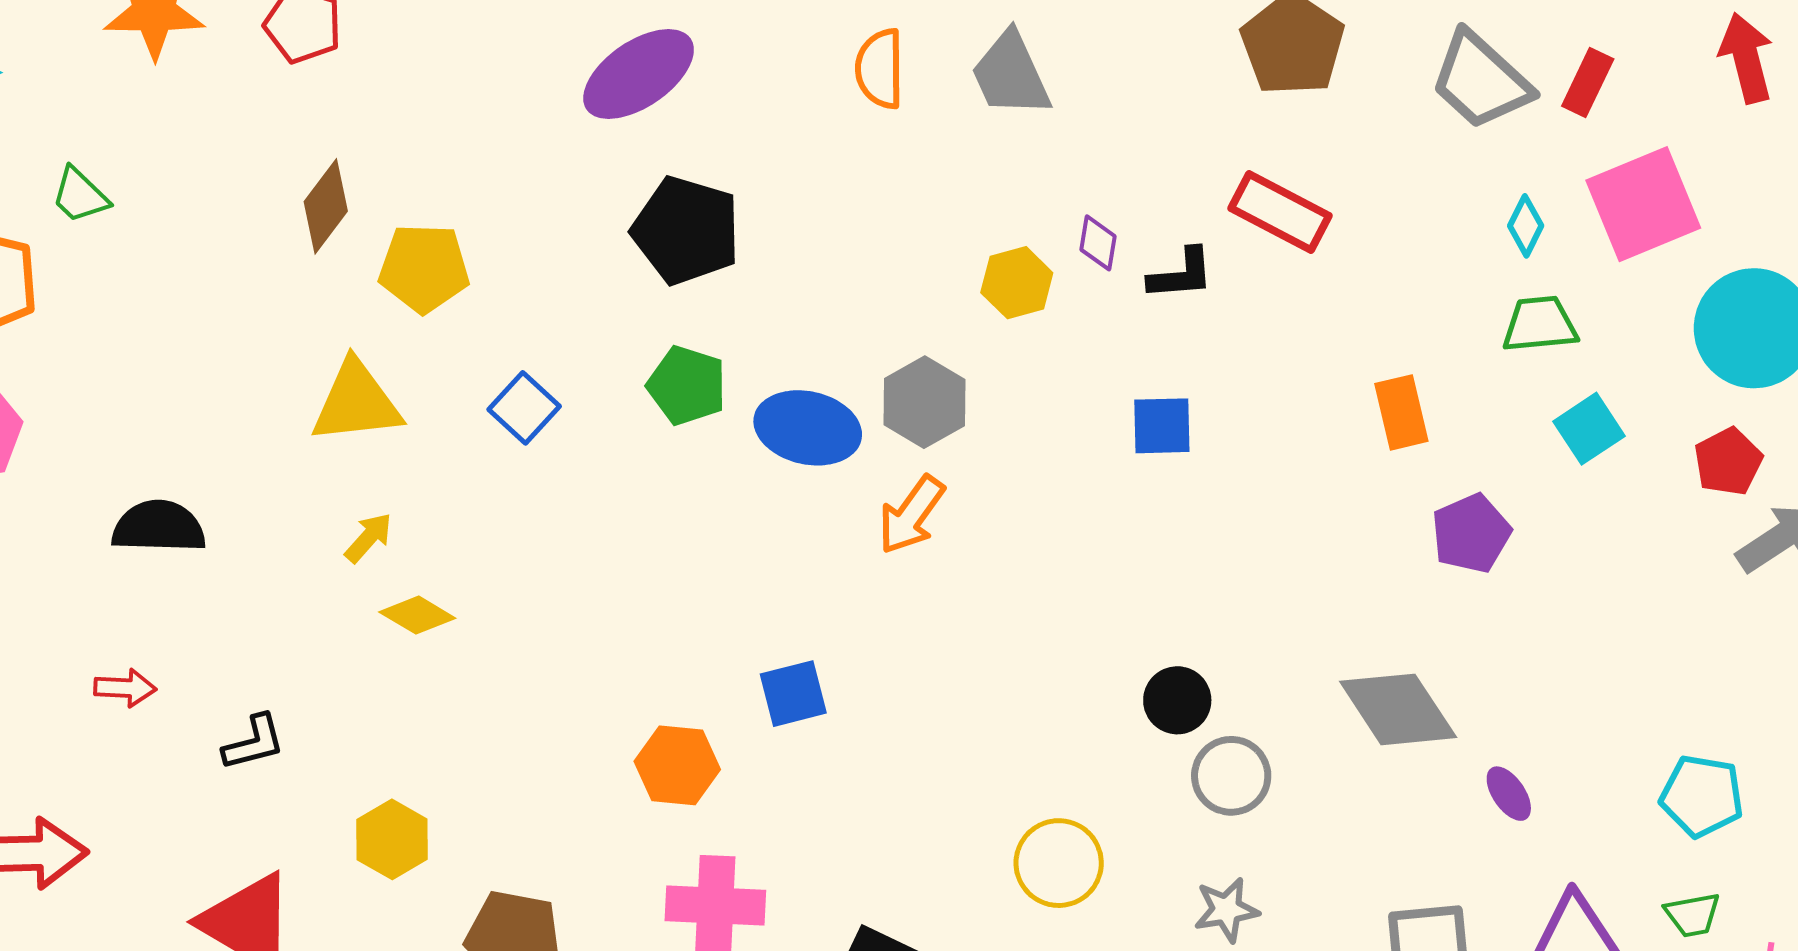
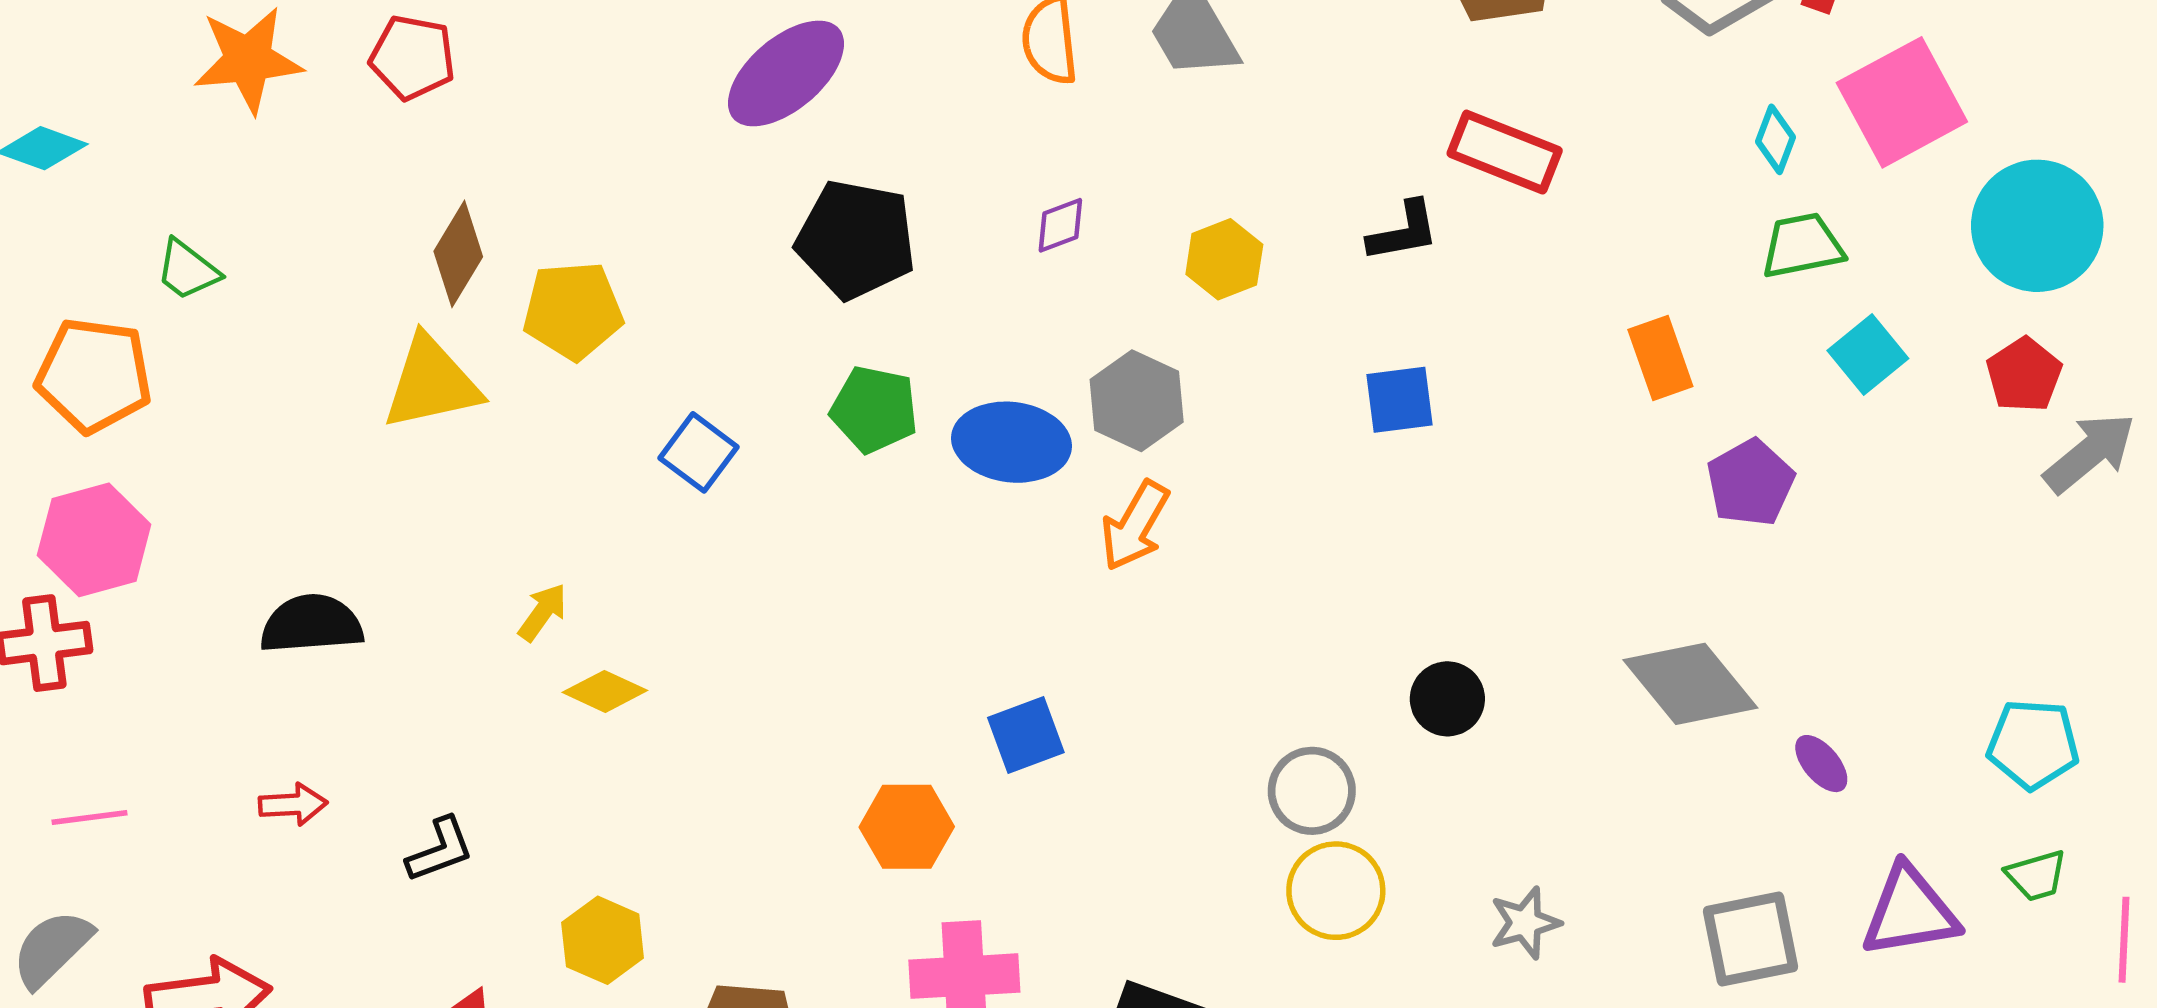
purple diamond: (1098, 243) -> (1060, 225), moved, turned 66
yellow triangle: (356, 402) -> (431, 383), moved
gray circle: (1231, 776) -> (1312, 791), moved

